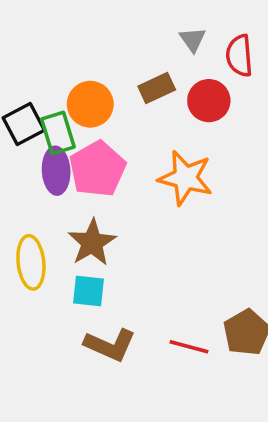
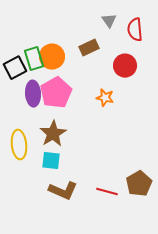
red circle: (209, 101) -> (125, 66), moved
green rectangle: (58, 133) -> (34, 59), moved
orange star: (185, 178) -> (105, 98), size x0.6

